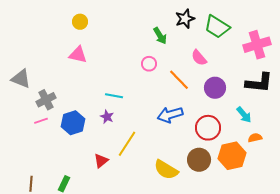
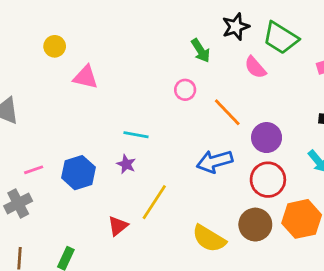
yellow circle: (80, 22) -> (55, 46), moved
pink semicircle: (199, 58) -> (255, 67), moved
purple circle: (215, 88) -> (267, 138), moved
gray cross: (46, 100) -> (18, 203), moved

